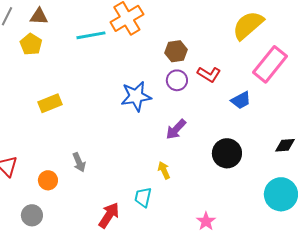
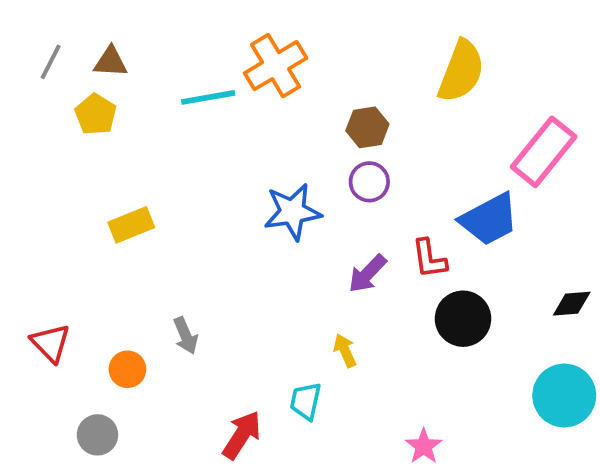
yellow semicircle: (248, 25) -> (461, 71), moved, turned 152
red L-shape: (209, 74) -> (429, 259), moved, turned 50
blue trapezoid: (241, 100) -> (489, 219), size x1.6

